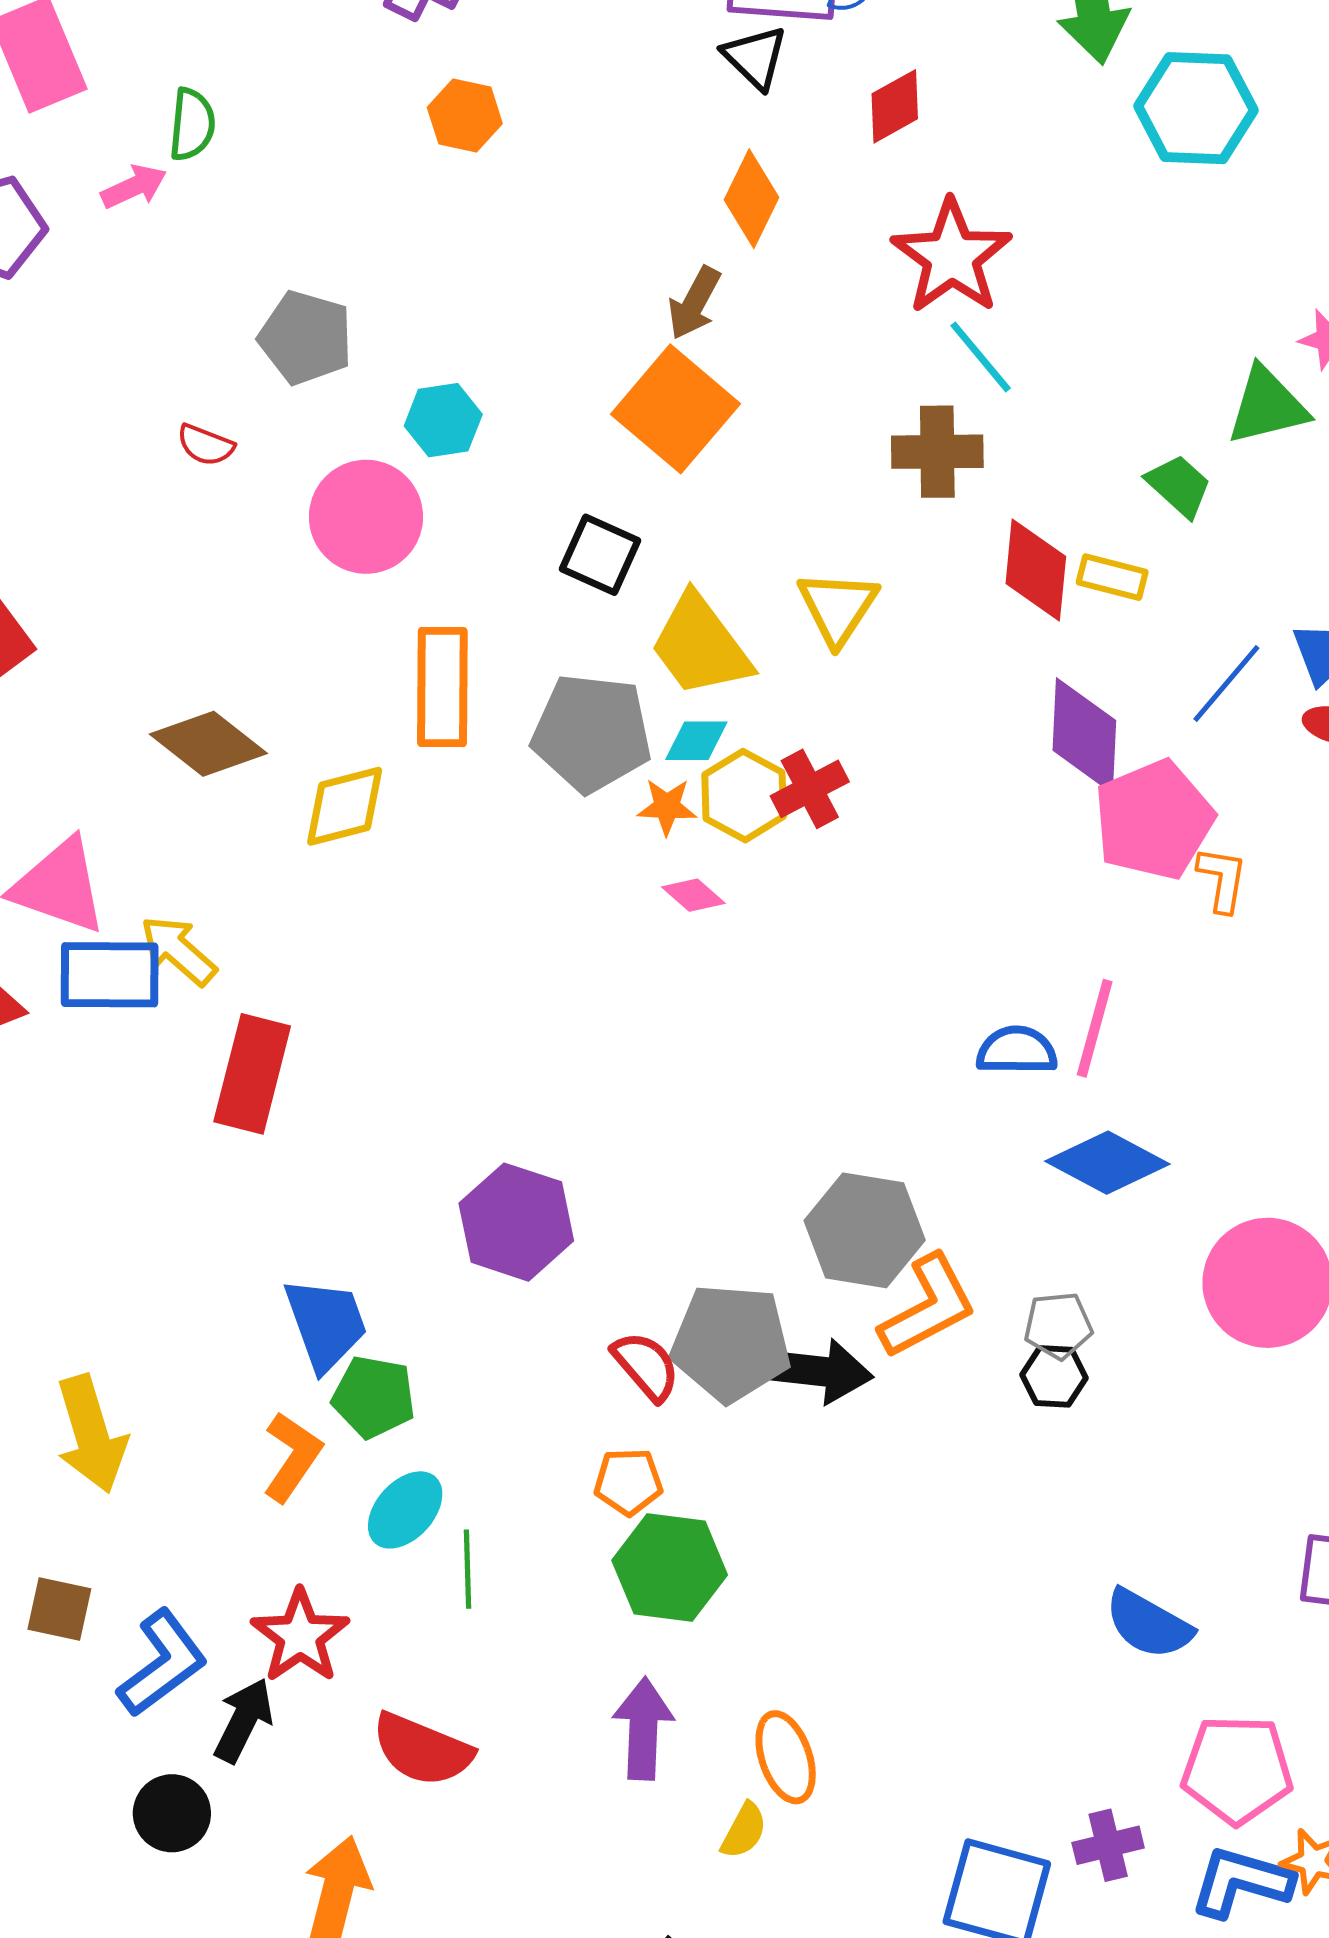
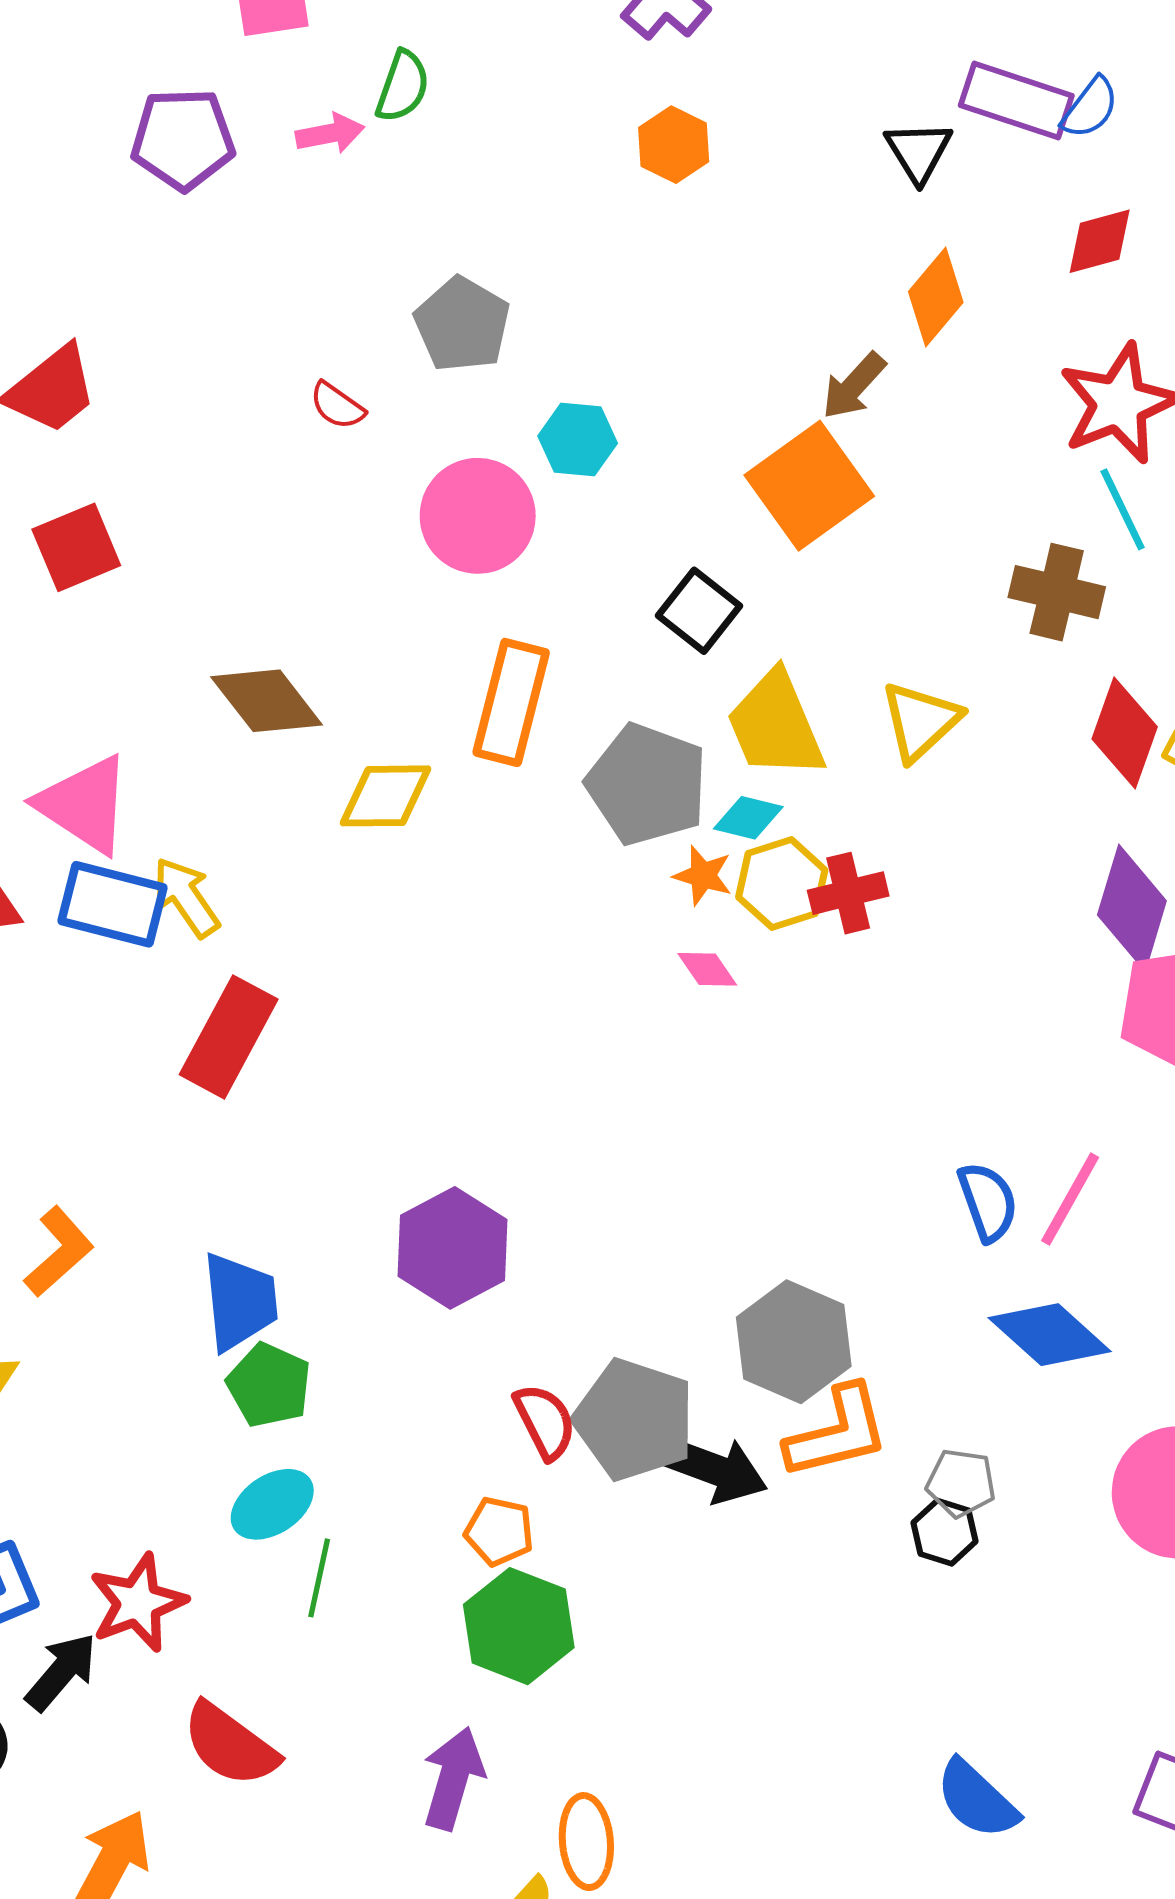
black triangle: (755, 57) -> (919, 151), moved
blue semicircle: (1017, 1050) -> (988, 1202), turned 56
orange L-shape: (292, 1457) -> (59, 1252), moved

